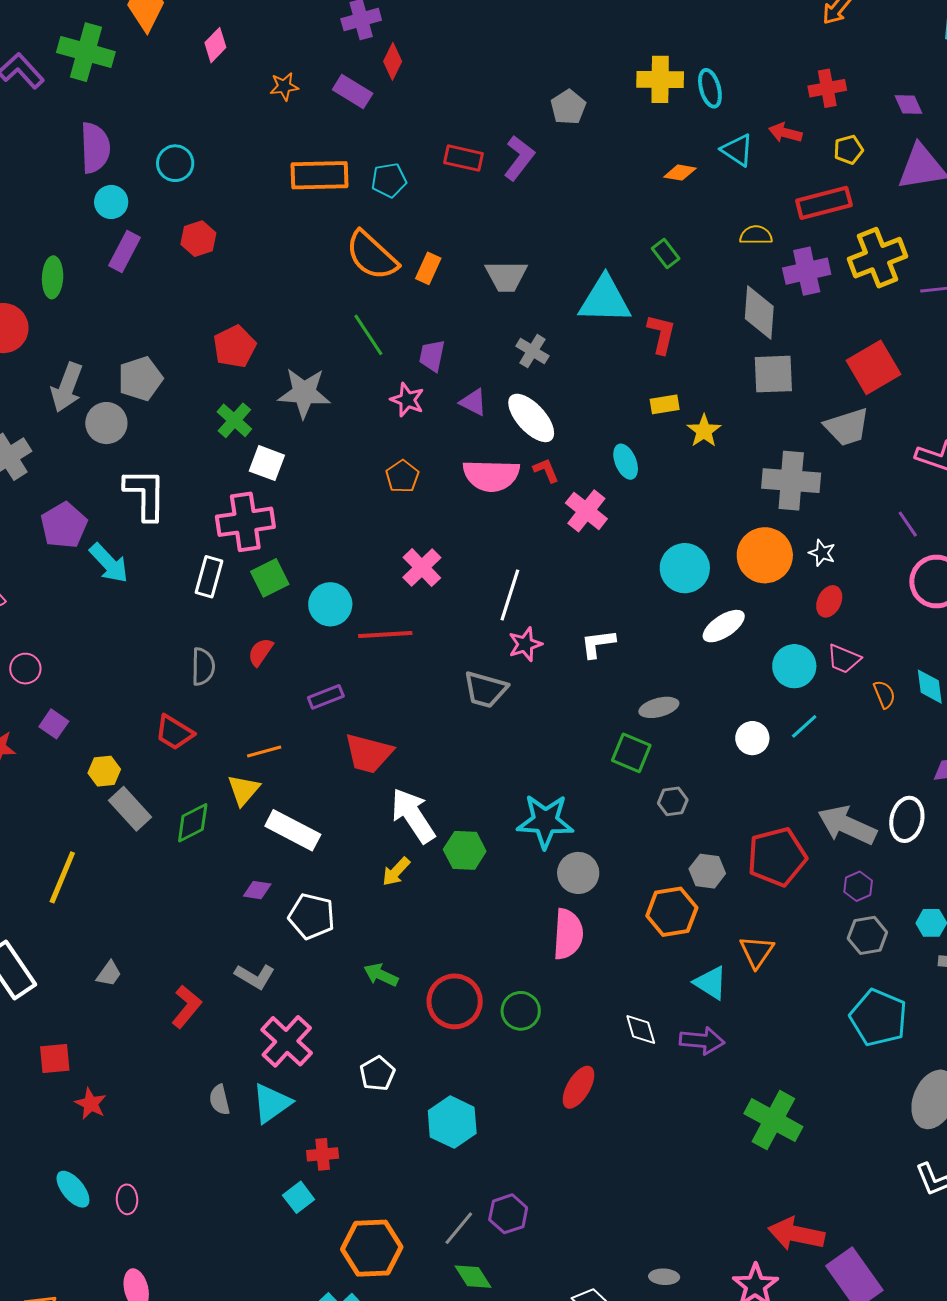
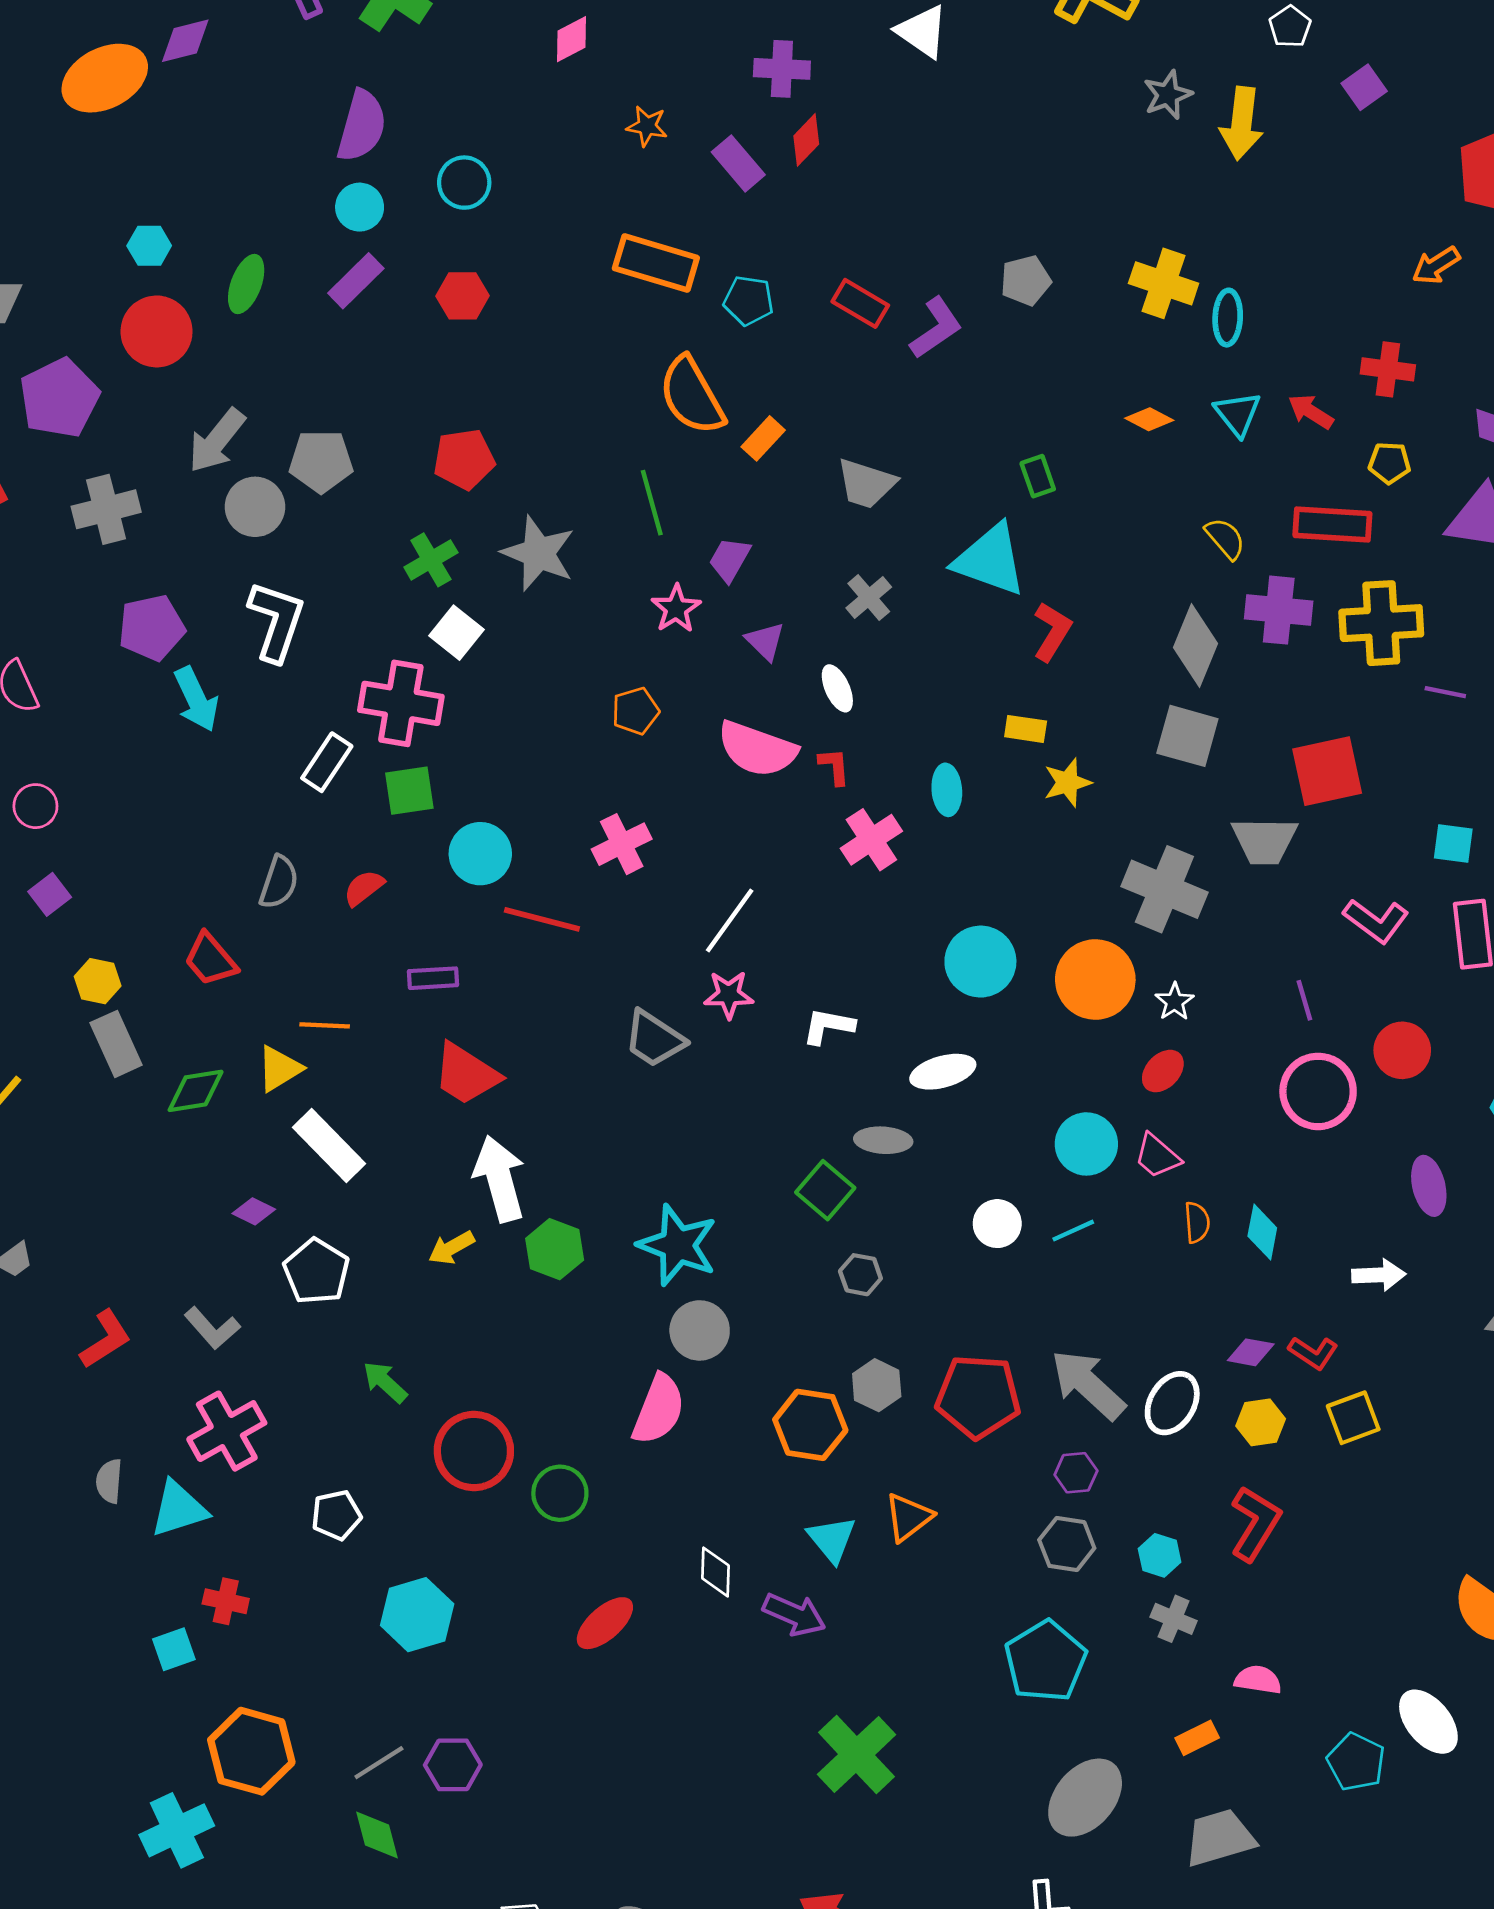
yellow semicircle: (756, 235) -> (1225, 538), turned 32
green rectangle: (666, 254) -> (1038, 476), moved
white ellipse: (531, 418) -> (837, 688), size x0.6
white ellipse: (724, 626) -> (943, 1072), moved

